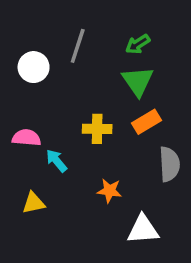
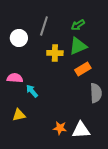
green triangle: (138, 81) -> (78, 46), turned 42
yellow cross: (97, 129) -> (55, 53), moved
orange star: (109, 191) -> (60, 128), moved

